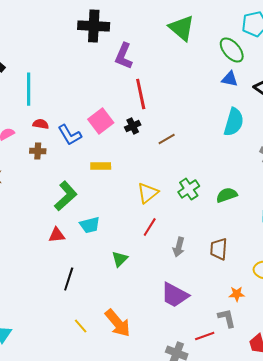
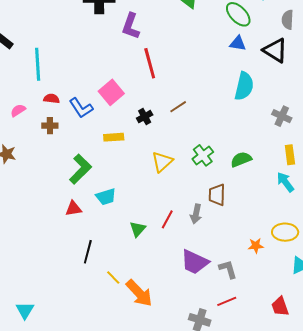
black cross: (133, 126) -> (145, 117), moved
red line: (150, 227) -> (167, 219), moved
brown trapezoid: (219, 249) -> (217, 195), moved
orange star: (237, 294) -> (256, 246), moved
gray L-shape: (227, 318) -> (228, 269), moved
yellow line: (81, 326) -> (113, 277), moved

